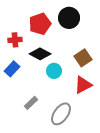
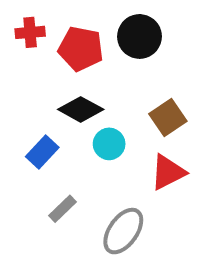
red pentagon: (40, 24) -> (81, 49), turned 30
red cross: (15, 40) -> (30, 32), moved
blue rectangle: (12, 69) -> (42, 152), moved

